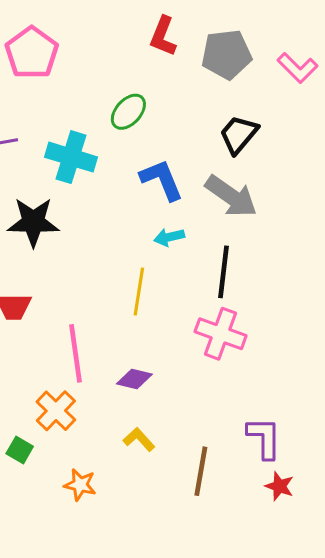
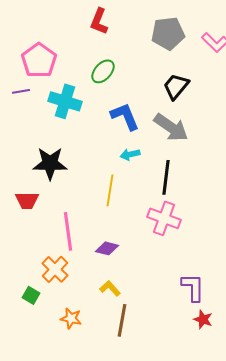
red L-shape: (163, 36) -> (99, 21), moved
pink pentagon: (32, 53) -> (39, 60), moved
black star: (33, 222) -> (50, 163), moved
brown line: (201, 471) -> (122, 320), moved

